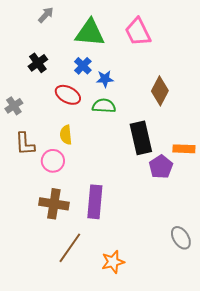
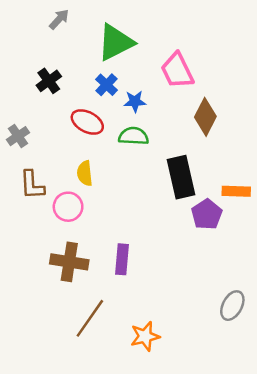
pink trapezoid: (138, 32) -> (177, 71), moved
green triangle: (90, 33) -> (116, 42), turned -32
purple rectangle: (95, 202) -> (122, 259), size x0.7
gray ellipse: (181, 238) -> (232, 306), turned 60

